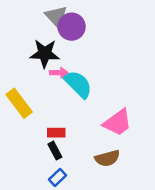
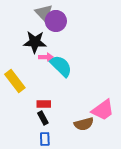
pink trapezoid: (118, 122) -> (103, 110), moved
blue rectangle: (57, 177) -> (45, 139), turned -48

